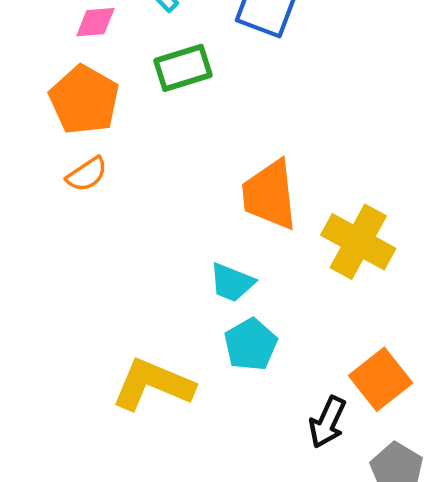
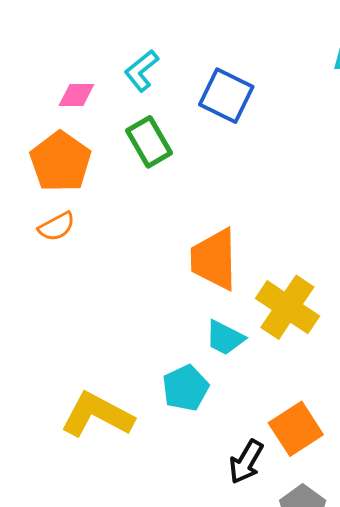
green rectangle: (183, 68) -> (149, 142), turned 72
cyan trapezoid: (232, 282) -> (225, 338), moved

